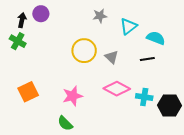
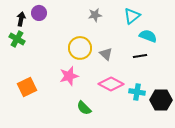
cyan triangle: (128, 26) -> (132, 16), moved
pink star: (72, 96) -> (69, 76), moved
green semicircle: (65, 123) -> (84, 108), moved

